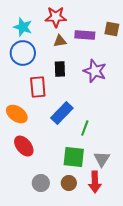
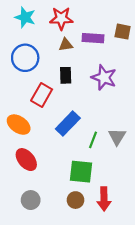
cyan star: (23, 27) -> (25, 17), moved
red rectangle: (38, 87) -> (42, 95), turned 35
gray triangle: (102, 159) -> (117, 137), moved
gray circle: (41, 183) -> (31, 200), moved

